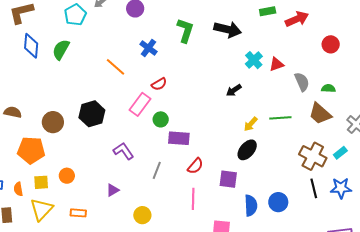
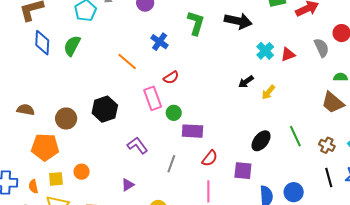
gray semicircle: (302, 82) -> (321, 48), moved
pink rectangle: (140, 104) -> (153, 98), turned -55
green line: (280, 118) -> (295, 136), moved, turned 70
yellow arrow: (251, 124) -> (268, 92), moved
brown cross: (313, 156) -> (327, 145), size x0.6

